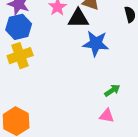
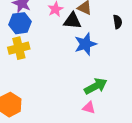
blue star: (96, 43) -> (85, 44), turned -30
green arrow: (112, 90) -> (96, 86), size x1.6

